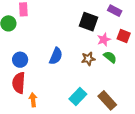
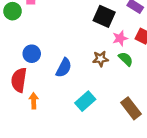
blue semicircle: (56, 56) -> (64, 68), moved
blue circle: (20, 60) -> (32, 54), moved
brown rectangle: (107, 100) -> (131, 108), moved

